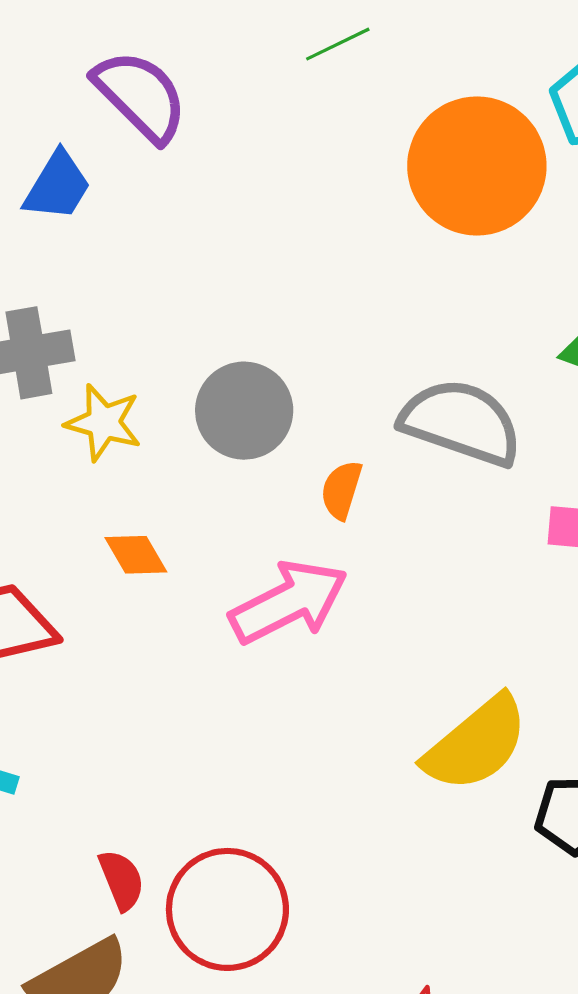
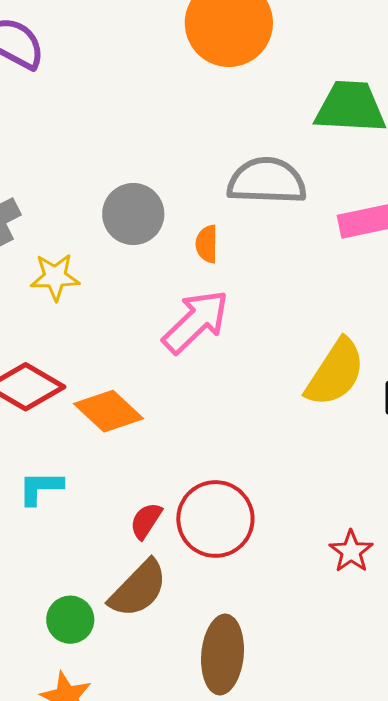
yellow star: (104, 423) -> (55, 277), moved
orange diamond: (136, 555) -> (108, 411), moved, size x1.6
red semicircle: (121, 880) -> (146, 521), turned -108

